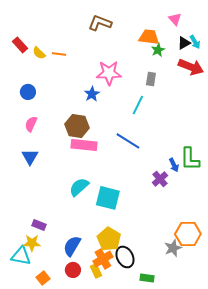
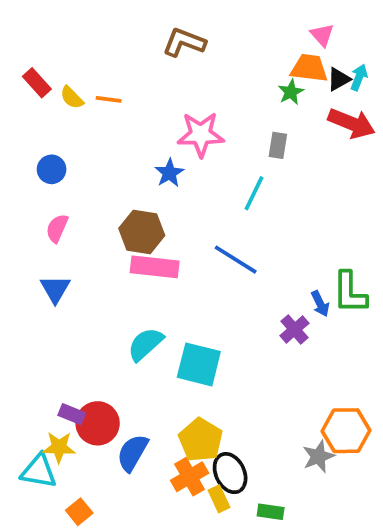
orange trapezoid: (149, 37) -> (309, 68), moved
cyan arrow: (195, 42) -> (359, 77), turned -128
red circle: (73, 270) -> (98, 423), moved, size x1.5
yellow rectangle: (96, 271) -> (219, 499), moved

